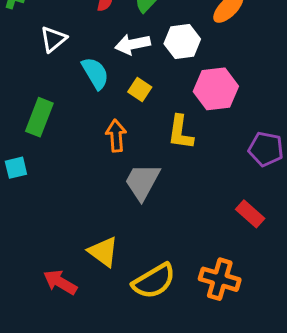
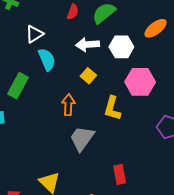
cyan semicircle: (95, 73) -> (47, 59), moved
red rectangle: (250, 214) -> (120, 174), moved, turned 30

